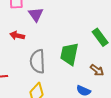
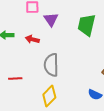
green trapezoid: (69, 54) -> (87, 25), moved

